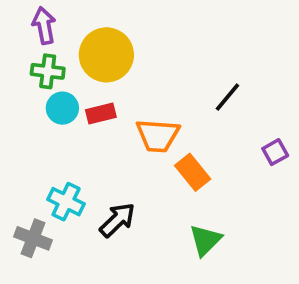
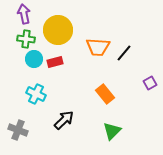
orange trapezoid: (158, 136) -> (98, 47), moved
cyan cross: (66, 202) -> (36, 94), moved

